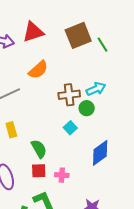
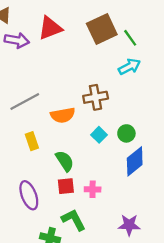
orange semicircle: (38, 70) -> (63, 115), moved, turned 35
cyan arrow: (96, 89) -> (129, 67), moved
green circle: (87, 108) -> (126, 133), moved

